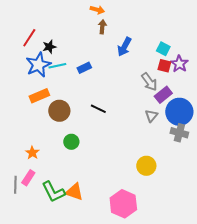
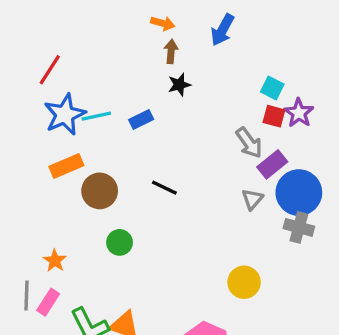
black star: (49, 47) -> (179, 85), moved
blue arrow: (124, 47) -> (222, 30), moved
gray line: (15, 185) -> (27, 296), moved

